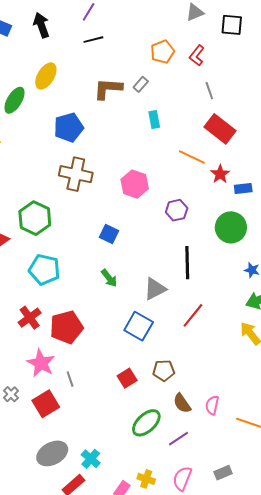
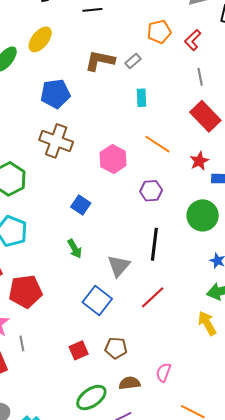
orange line: (192, 157) -> (157, 144), moved
gray triangle: (155, 289) -> (119, 266), turned -30
brown semicircle: (182, 403) -> (130, 383), turned 110
pink semicircle: (212, 405) -> (163, 372), moved

